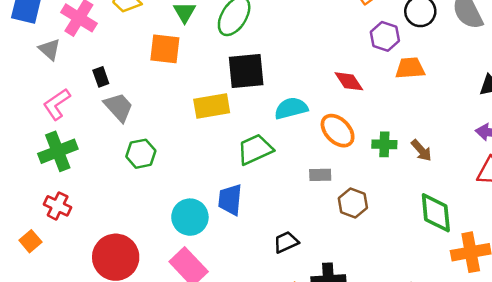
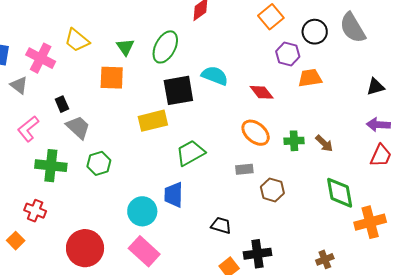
cyan semicircle: (291, 108) -> (215, 76), moved, turned 40
green cross: (58, 151) -> (51, 166), moved, turned 32
black trapezoid: (286, 242) -> (221, 225), turned 45

